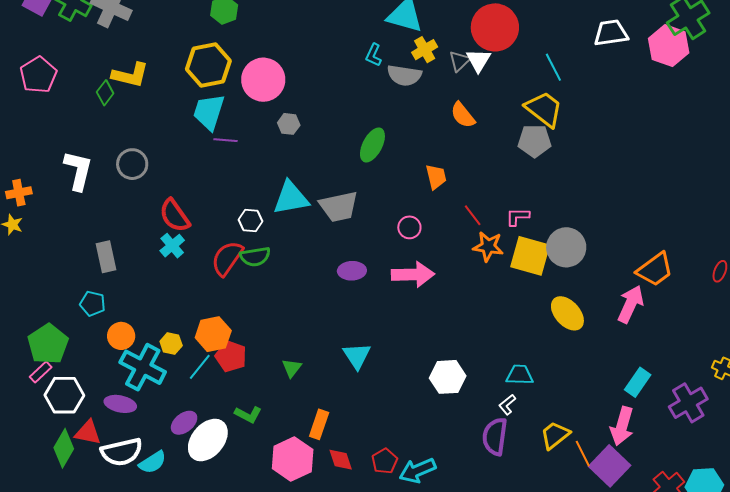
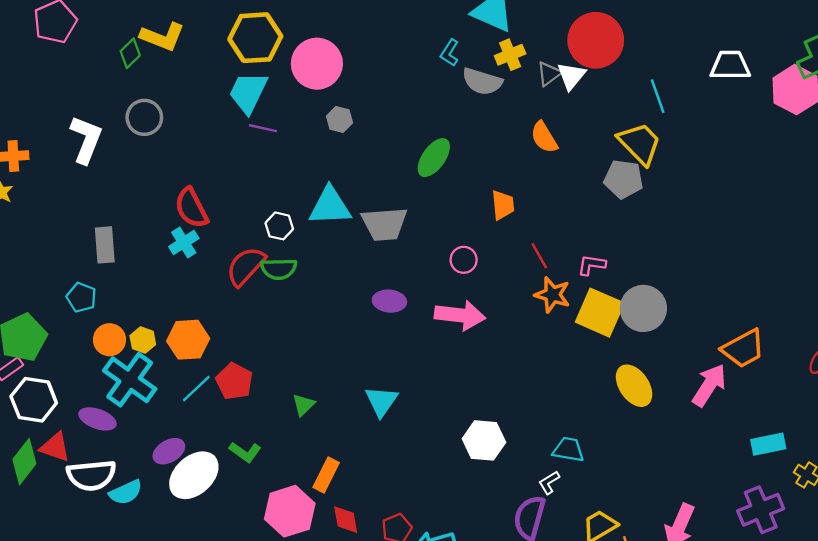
gray circle: (132, 164) -> (144, 117), moved
orange hexagon: (213, 334) -> (188, 340), moved
yellow hexagon: (171, 344) -> (143, 340), moved
cyan rectangle: (638, 382) -> (768, 444), moved, turned 36

